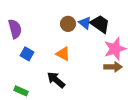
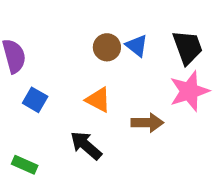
black trapezoid: (100, 24) -> (188, 47), moved, turned 35
brown arrow: (113, 67) -> (147, 123), moved

